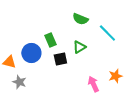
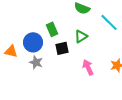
gray star: (19, 82) -> (36, 62), moved
pink arrow: (93, 84) -> (88, 67), moved

